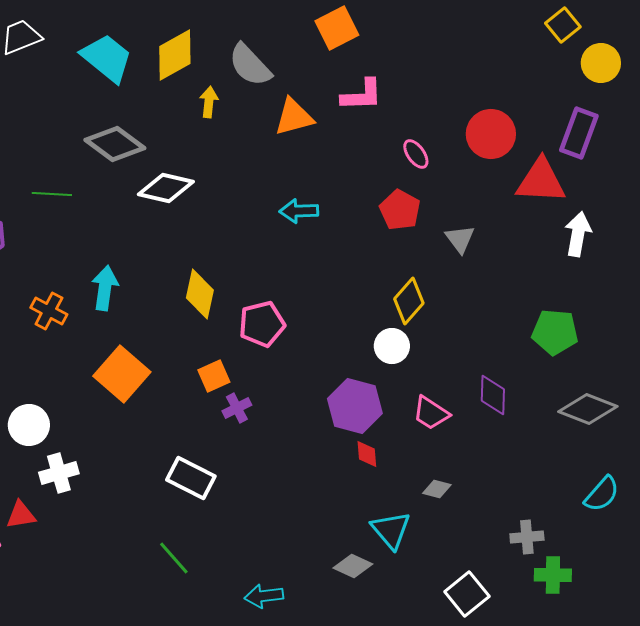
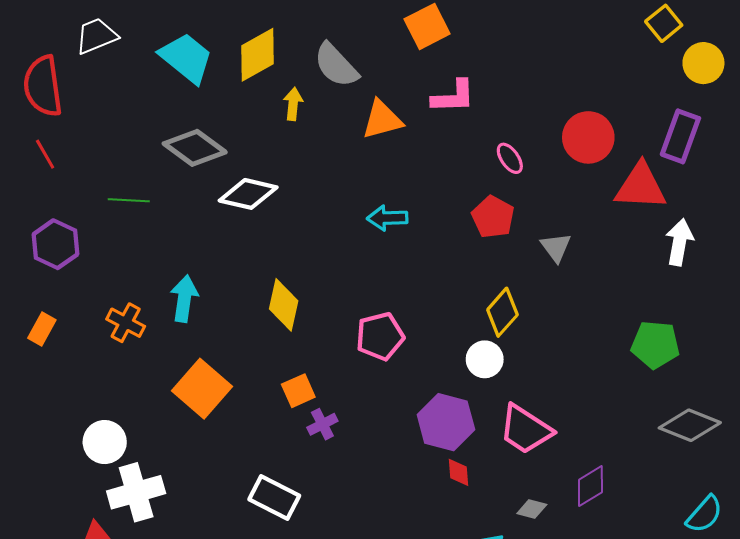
pink pentagon: (262, 324) -> (380, 336), moved
purple diamond: (493, 395) -> (590, 486), moved, turned 57
pink trapezoid: (431, 413) -> (525, 429), size x1.4
white cross: (59, 473) -> (136, 492), size x1.4

